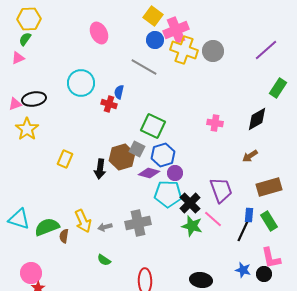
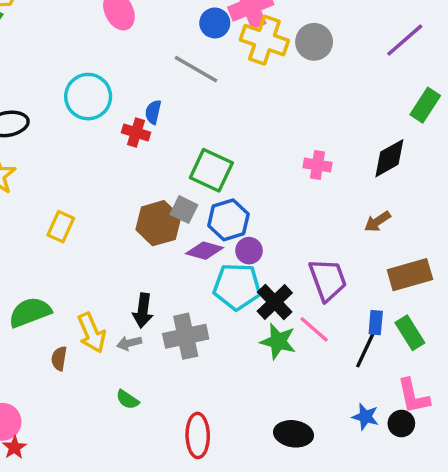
black arrow: (100, 169) -> (143, 311), moved
green semicircle: (47, 227) -> (30, 312), moved

